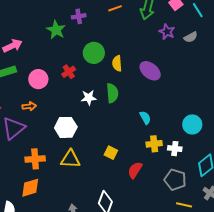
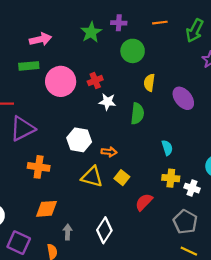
green circle: (94, 53) -> (133, 51), moved
pink circle: (38, 79) -> (61, 81), size x1.4
white star: (89, 98) -> (107, 102), moved
orange arrow: (29, 106) -> (109, 152), moved
yellow triangle: (70, 159) -> (92, 177), moved
orange diamond: (30, 188) -> (47, 209), moved

